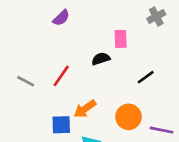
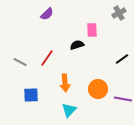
black line: (146, 77) -> (122, 59), moved
orange arrow: (85, 109) -> (65, 83), turned -60
blue square: (61, 125) -> (31, 95), moved

